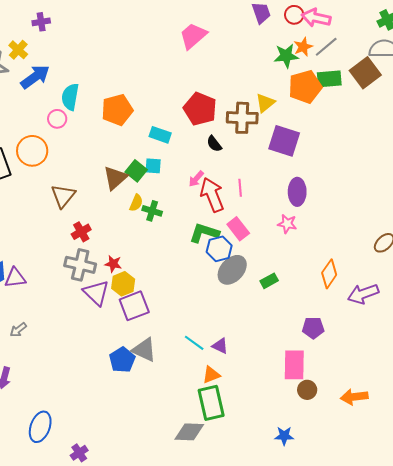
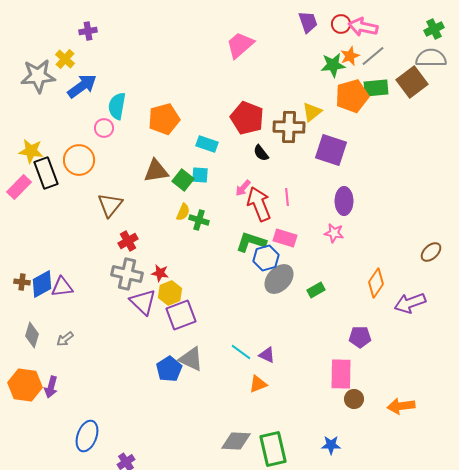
brown triangle: (115, 178) -> (156, 171), moved, turned 32
pink rectangle: (238, 229) -> (285, 238), turned -35
green rectangle: (211, 403) -> (273, 449), moved

